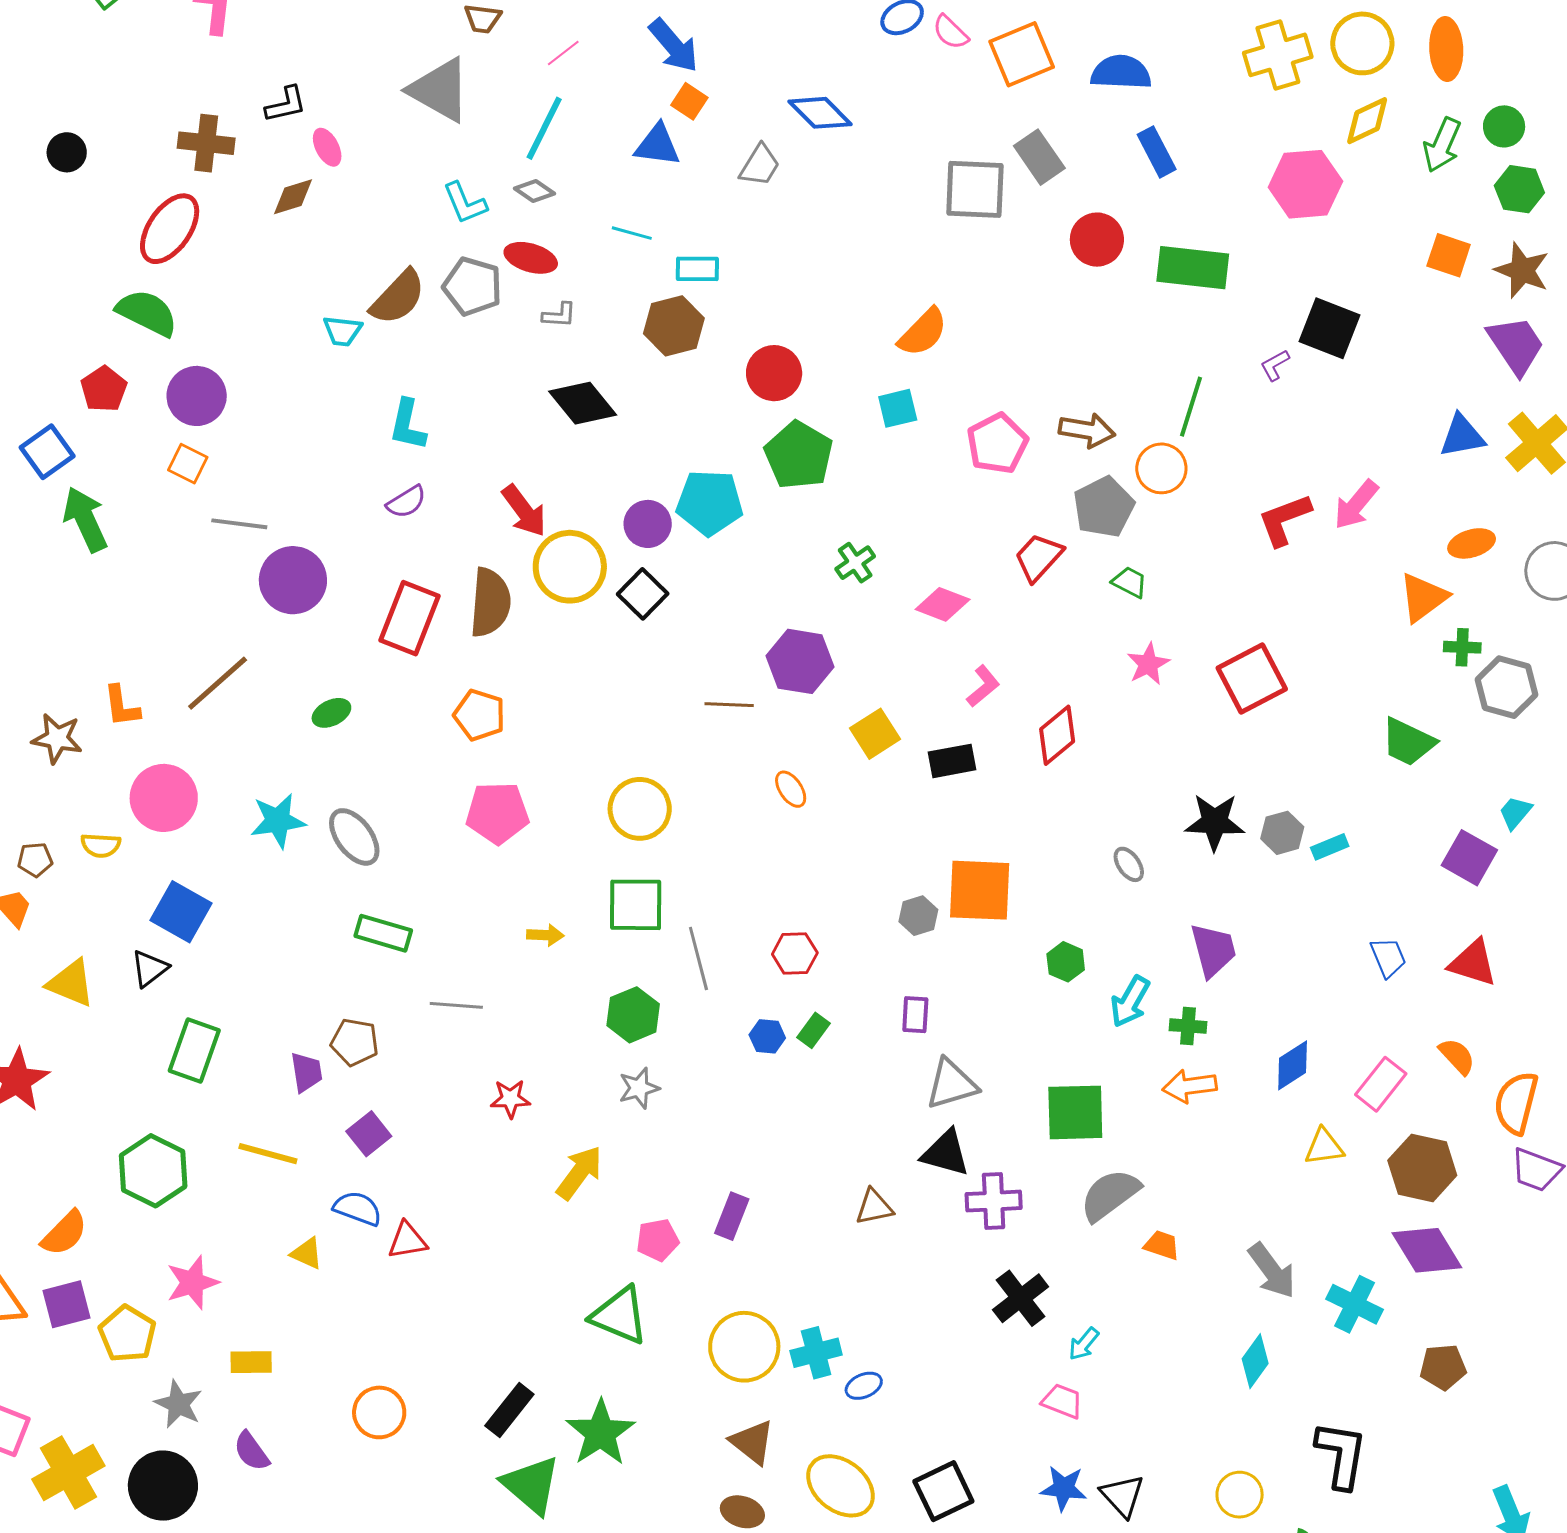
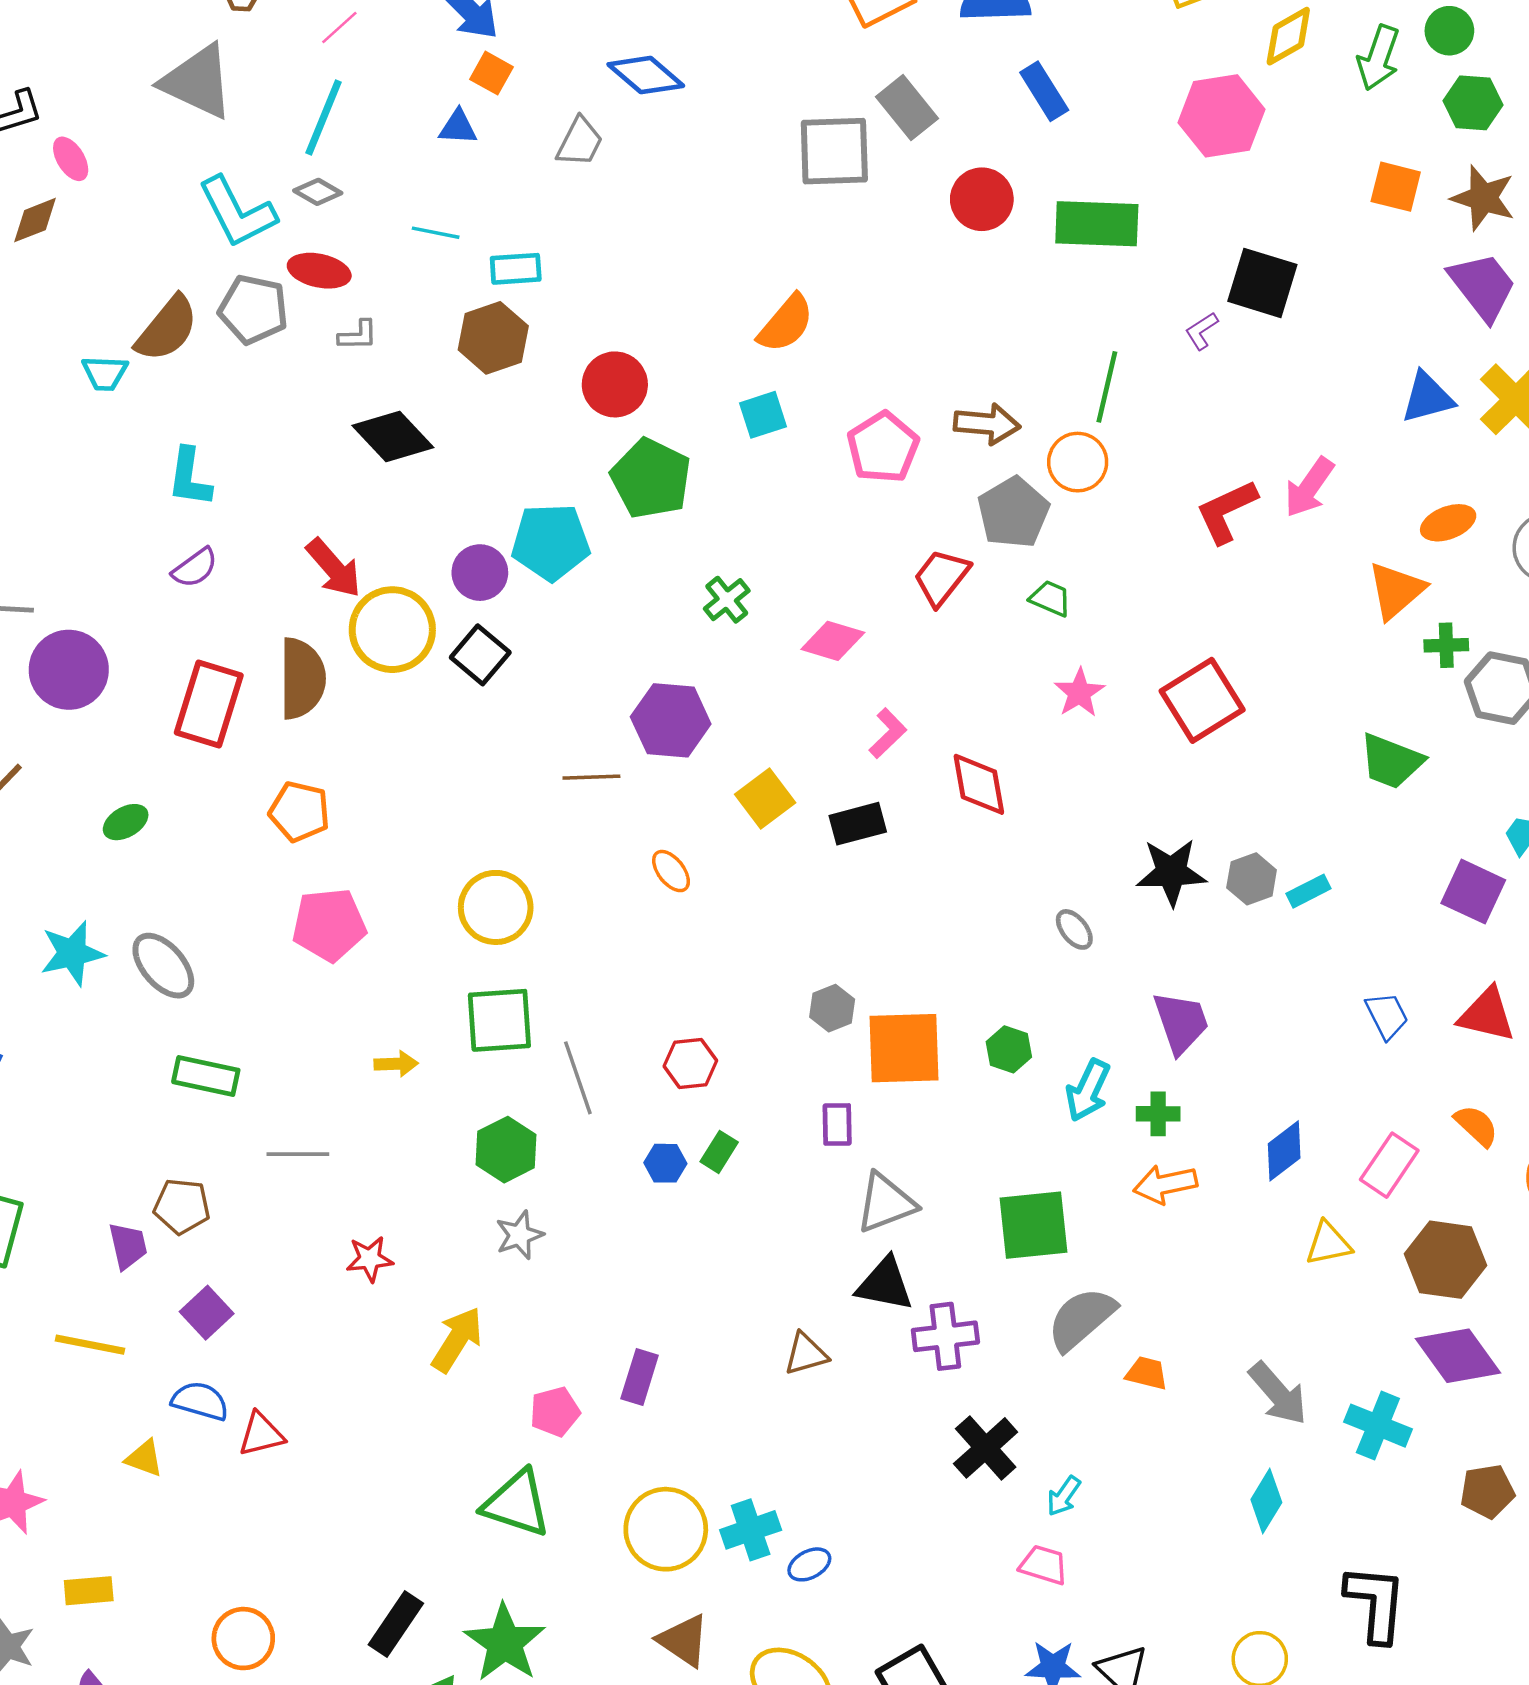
blue triangle: (658, 145) -> (458, 127), size x0.7
cyan L-shape: (465, 203) -> (237, 212), size x1.5
red diamond: (1057, 735) -> (979, 784), turned -56
orange square: (980, 890) -> (904, 1048), moved

